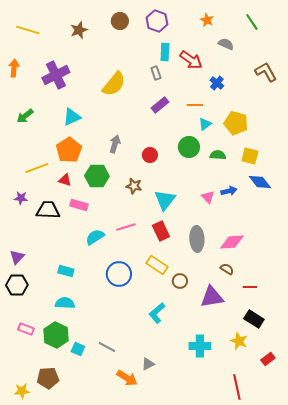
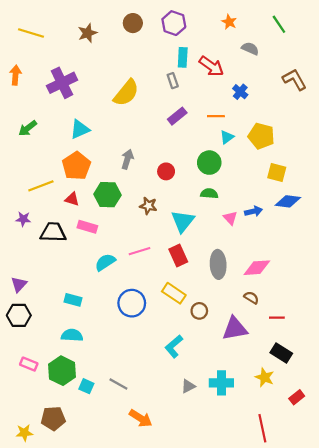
green semicircle: (218, 155) -> (209, 194), moved
blue diamond: (260, 182) -> (288, 201), turned -45
gray triangle: (148, 364) -> (188, 386), moved

